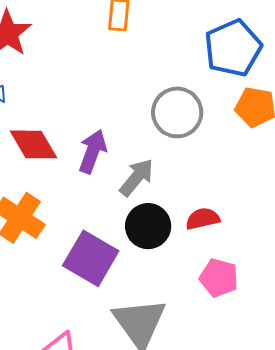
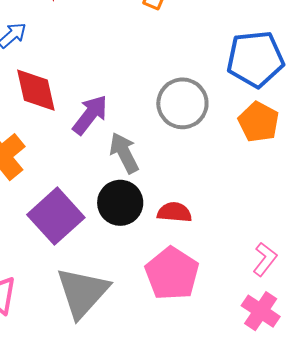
gray arrow: (137, 177) -> (124, 153), turned -84
pink pentagon: (219, 278) -> (172, 274), size x1.4

